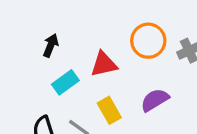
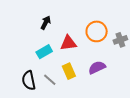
black arrow: (51, 45) -> (46, 23), moved

